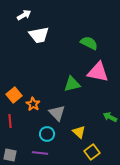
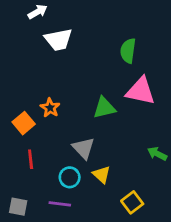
green semicircle: (89, 43) -> (128, 51), turned -108
orange star: (33, 104) -> (50, 108), moved
red line: (10, 121) -> (31, 159), moved
yellow triangle: (79, 132) -> (102, 175), moved

